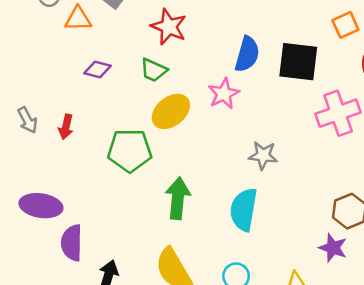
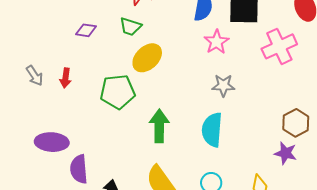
pink star: (224, 94) -> (217, 42), moved

